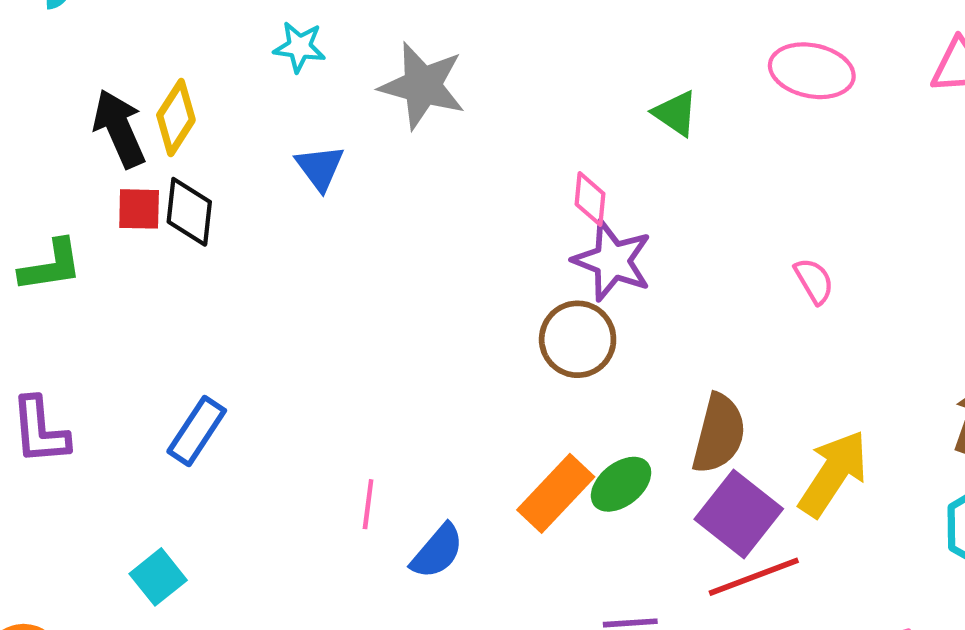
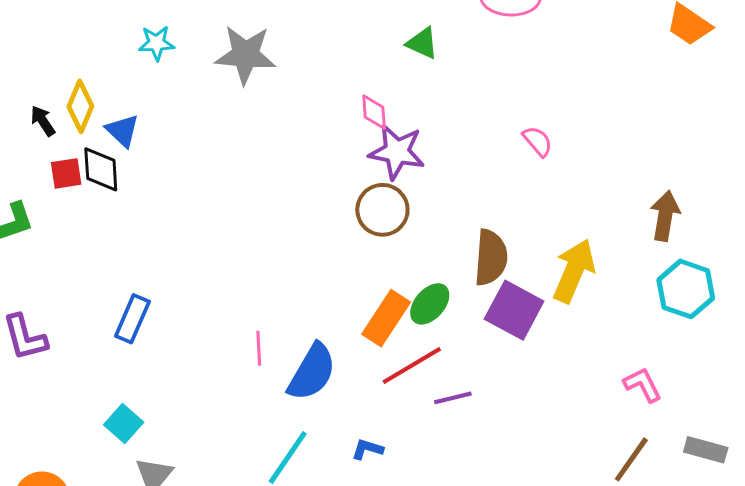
black arrow: (119, 129) -> (43, 121), size x0.6
blue triangle: (320, 168) -> (122, 131), moved
blue semicircle: (437, 551) -> (312, 372), size x1.4
red line: (754, 577) -> (412, 365), moved

